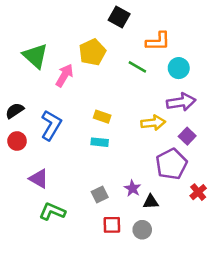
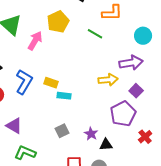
cyan circle: (179, 68) -> (143, 36), moved
yellow rectangle: (102, 117) -> (51, 83), moved
gray square: (100, 194) -> (62, 131), moved

